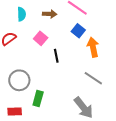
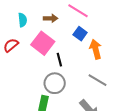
pink square: (41, 38) -> (43, 43), size x1.6
gray circle: (19, 80) -> (55, 83), moved

